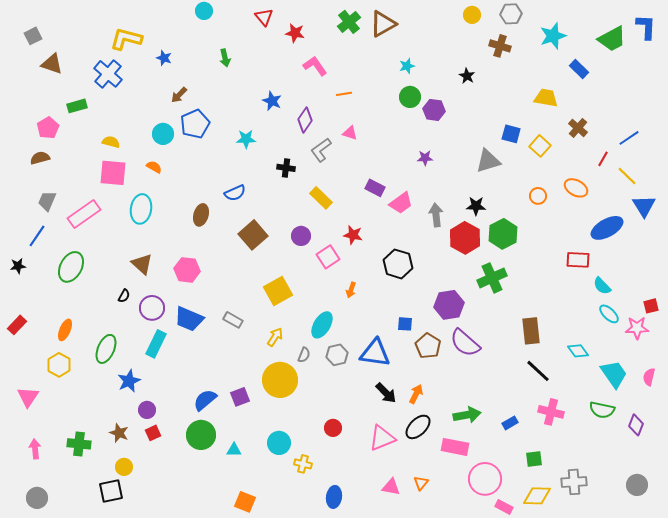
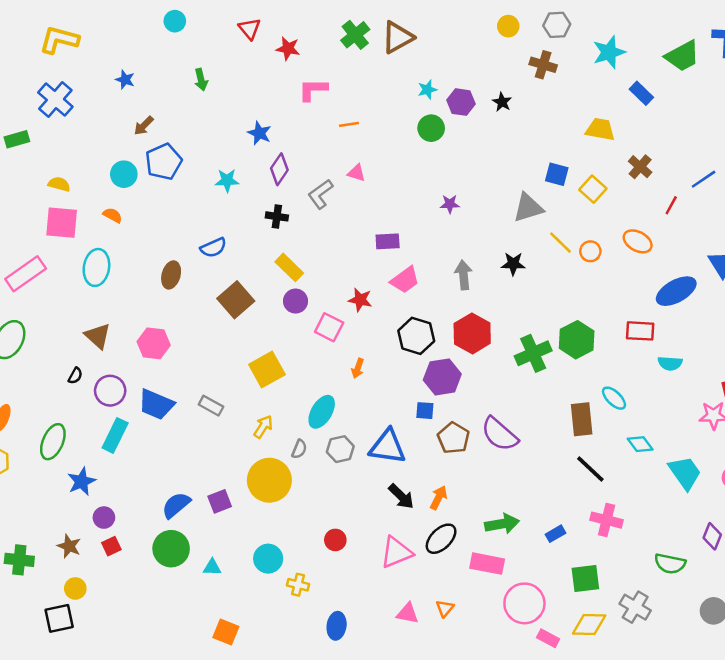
yellow L-shape: (126, 39) -> (59, 40), moved
pink L-shape: (315, 66) -> (313, 90), turned -55
purple hexagon: (434, 110) -> (461, 102), moved
purple diamond: (305, 120) -> (279, 169), moved
yellow line: (627, 176) -> (560, 243), moved
purple rectangle: (375, 188) -> (388, 241), turned -30
yellow rectangle: (321, 198) -> (289, 267), moved
pink trapezoid: (401, 203) -> (405, 280), moved
green hexagon: (503, 234) -> (577, 340), moved
red hexagon: (465, 238) -> (472, 333), moved
pink square: (328, 257) -> (329, 327), turned -30
cyan semicircle: (602, 286) -> (670, 363), turned -42
purple hexagon: (449, 305) -> (442, 377), moved
cyan ellipse: (609, 314) -> (614, 398), moved
green semicircle: (602, 410) -> (670, 564), moved
green square: (534, 459) -> (585, 579), size x1.4
gray cross: (574, 482) -> (635, 607), turned 35

